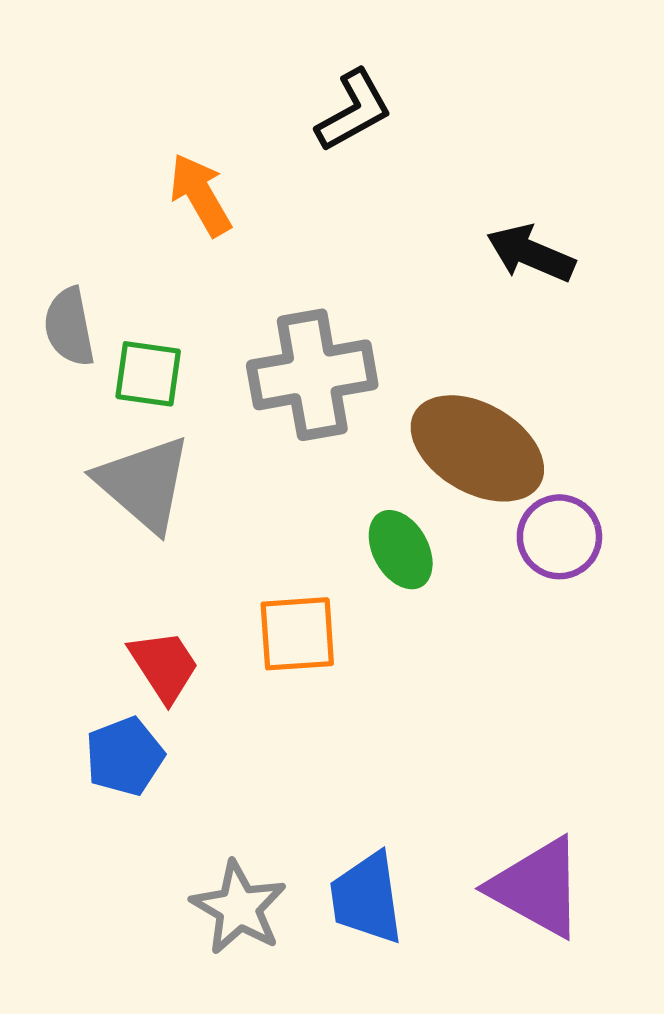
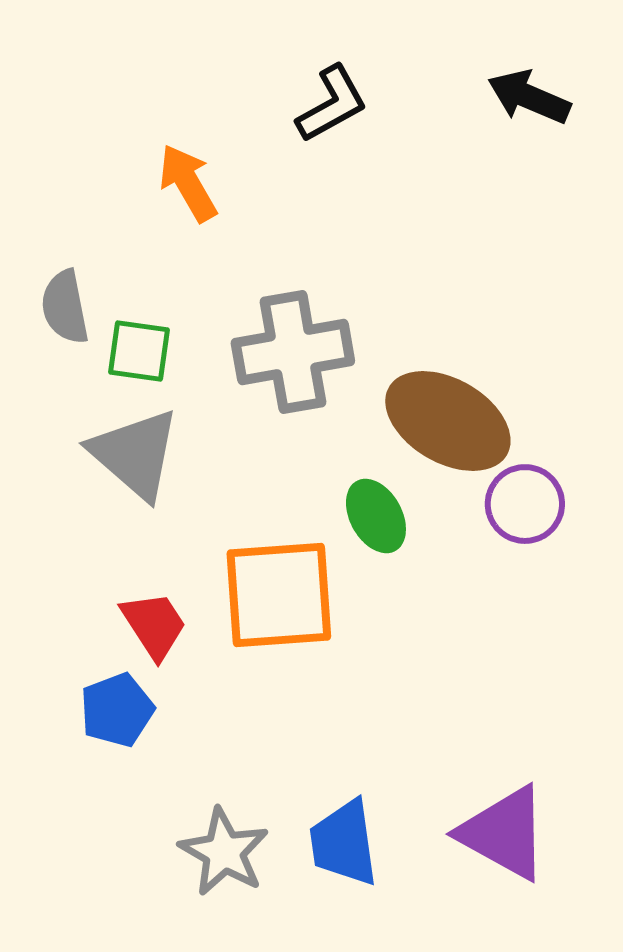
black arrow: (531, 253) -> (529, 97), moved
orange square: (297, 634) -> (279, 595), size x1.5

